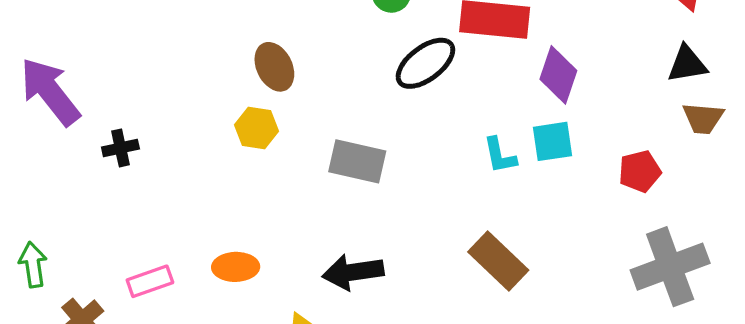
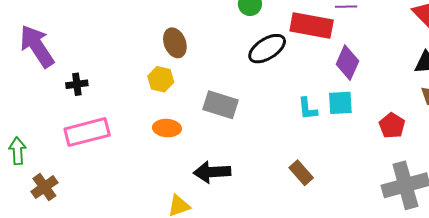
red pentagon: (640, 171) -> (392, 126), turned -30
brown rectangle: (498, 261) -> (301, 173), size x0.7
orange ellipse: (236, 267) -> (167, 128), moved
pink rectangle: (150, 281) -> (87, 132), moved, size x1.6

